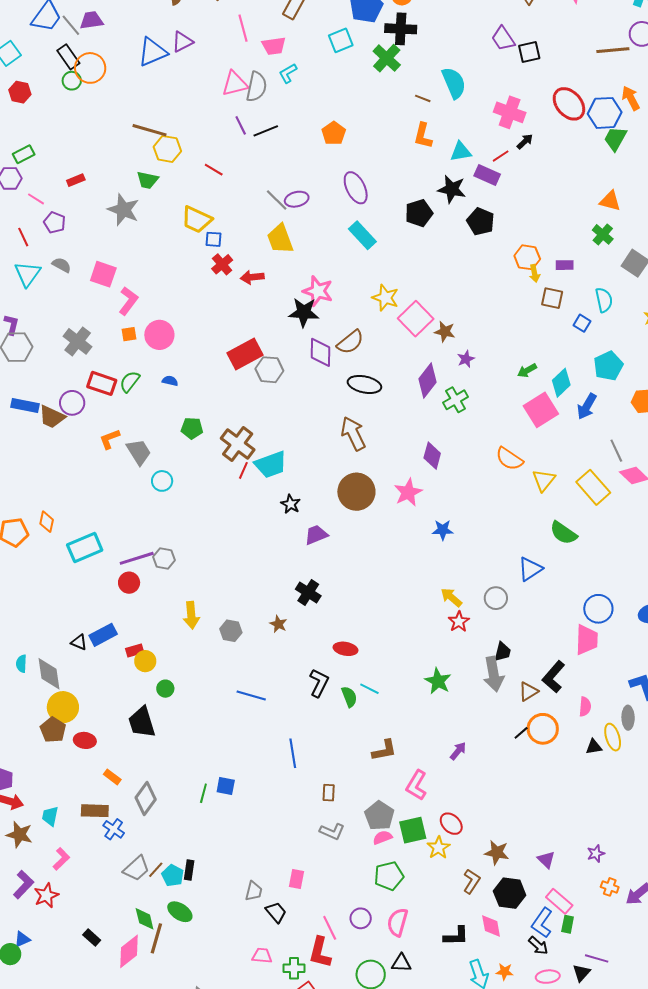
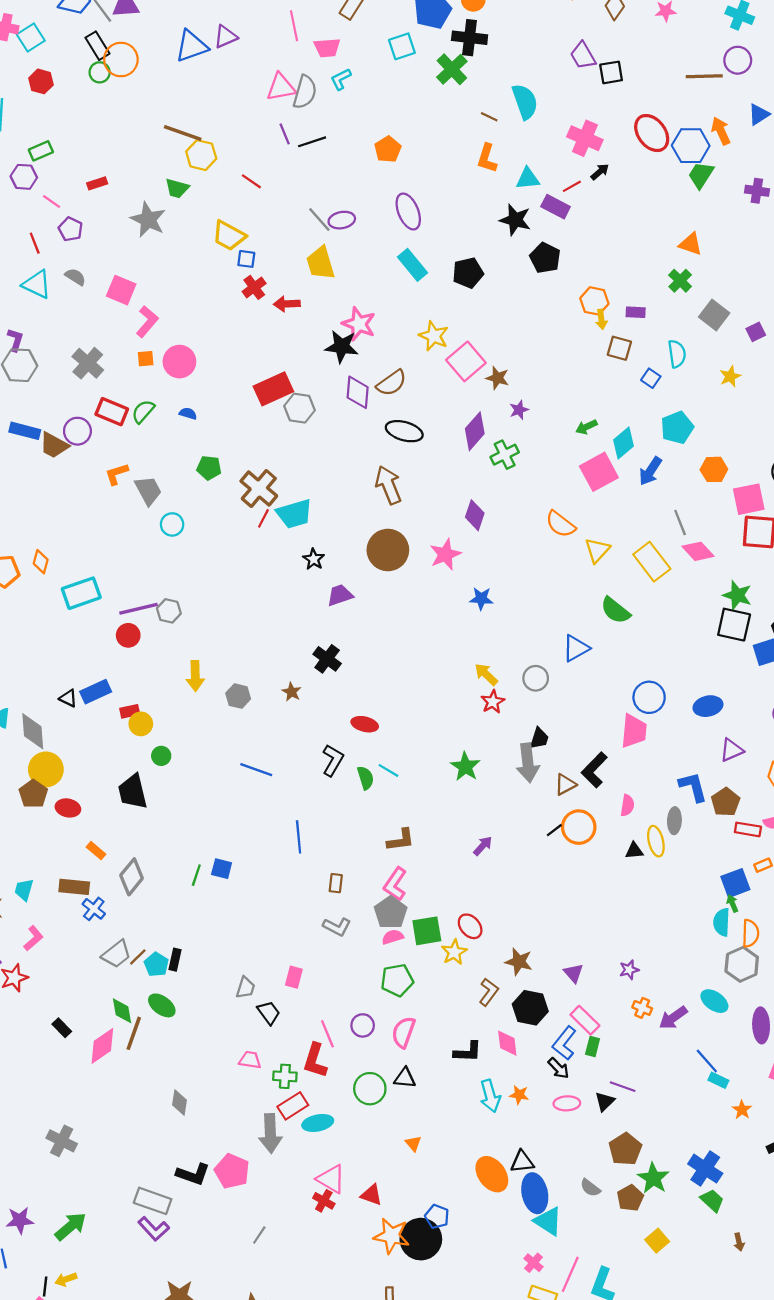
black pentagon: (419, 213) -> (468, 273), moved
cyan triangle: (28, 274) -> (37, 284), turned -44
pink L-shape: (416, 785) -> (395, 884), moved

